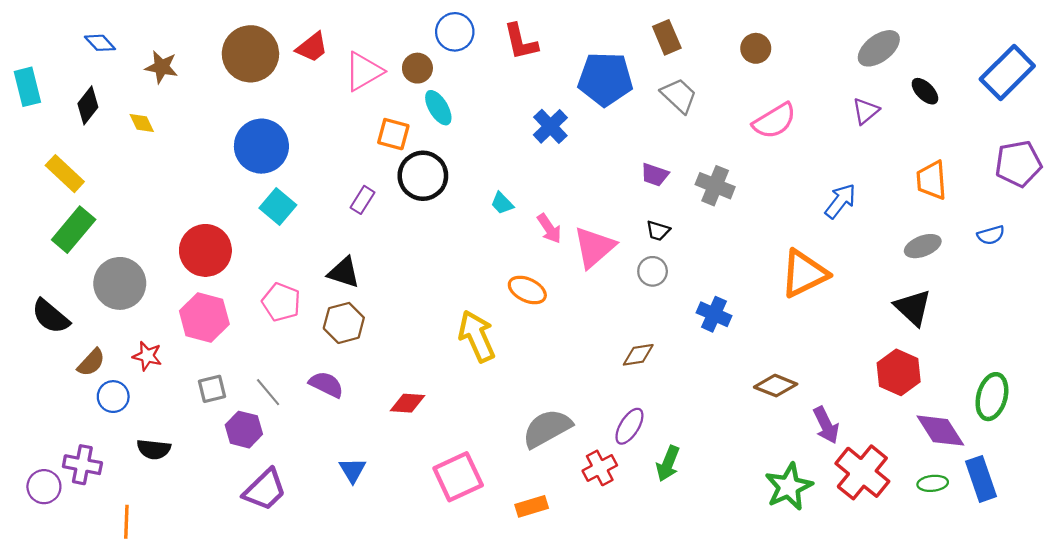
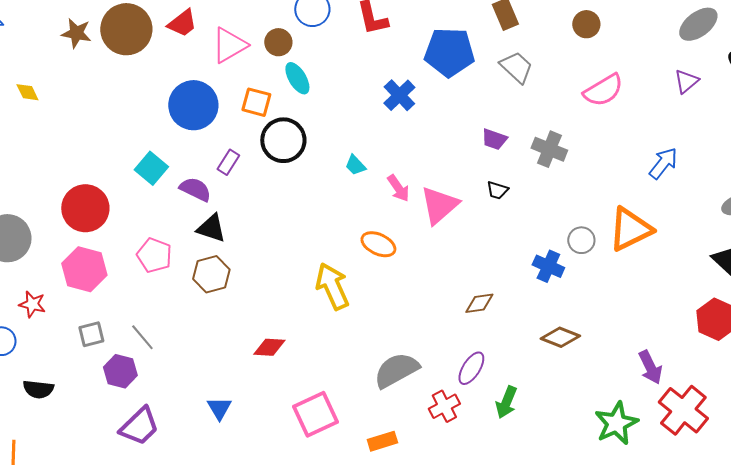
brown star: (161, 67) -> (76, 33), moved
blue circle: (261, 146) -> (193, 105), moved
gray circle: (653, 271) -> (581, 240), moved
purple semicircle: (326, 384) -> (195, 189), moved
brown diamond: (776, 386) -> (560, 337), moved

